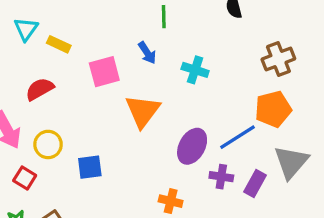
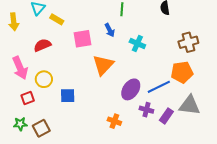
gray triangle: (291, 162) -> (190, 105), turned 50
red square: (25, 178) -> (28, 98), turned 32

